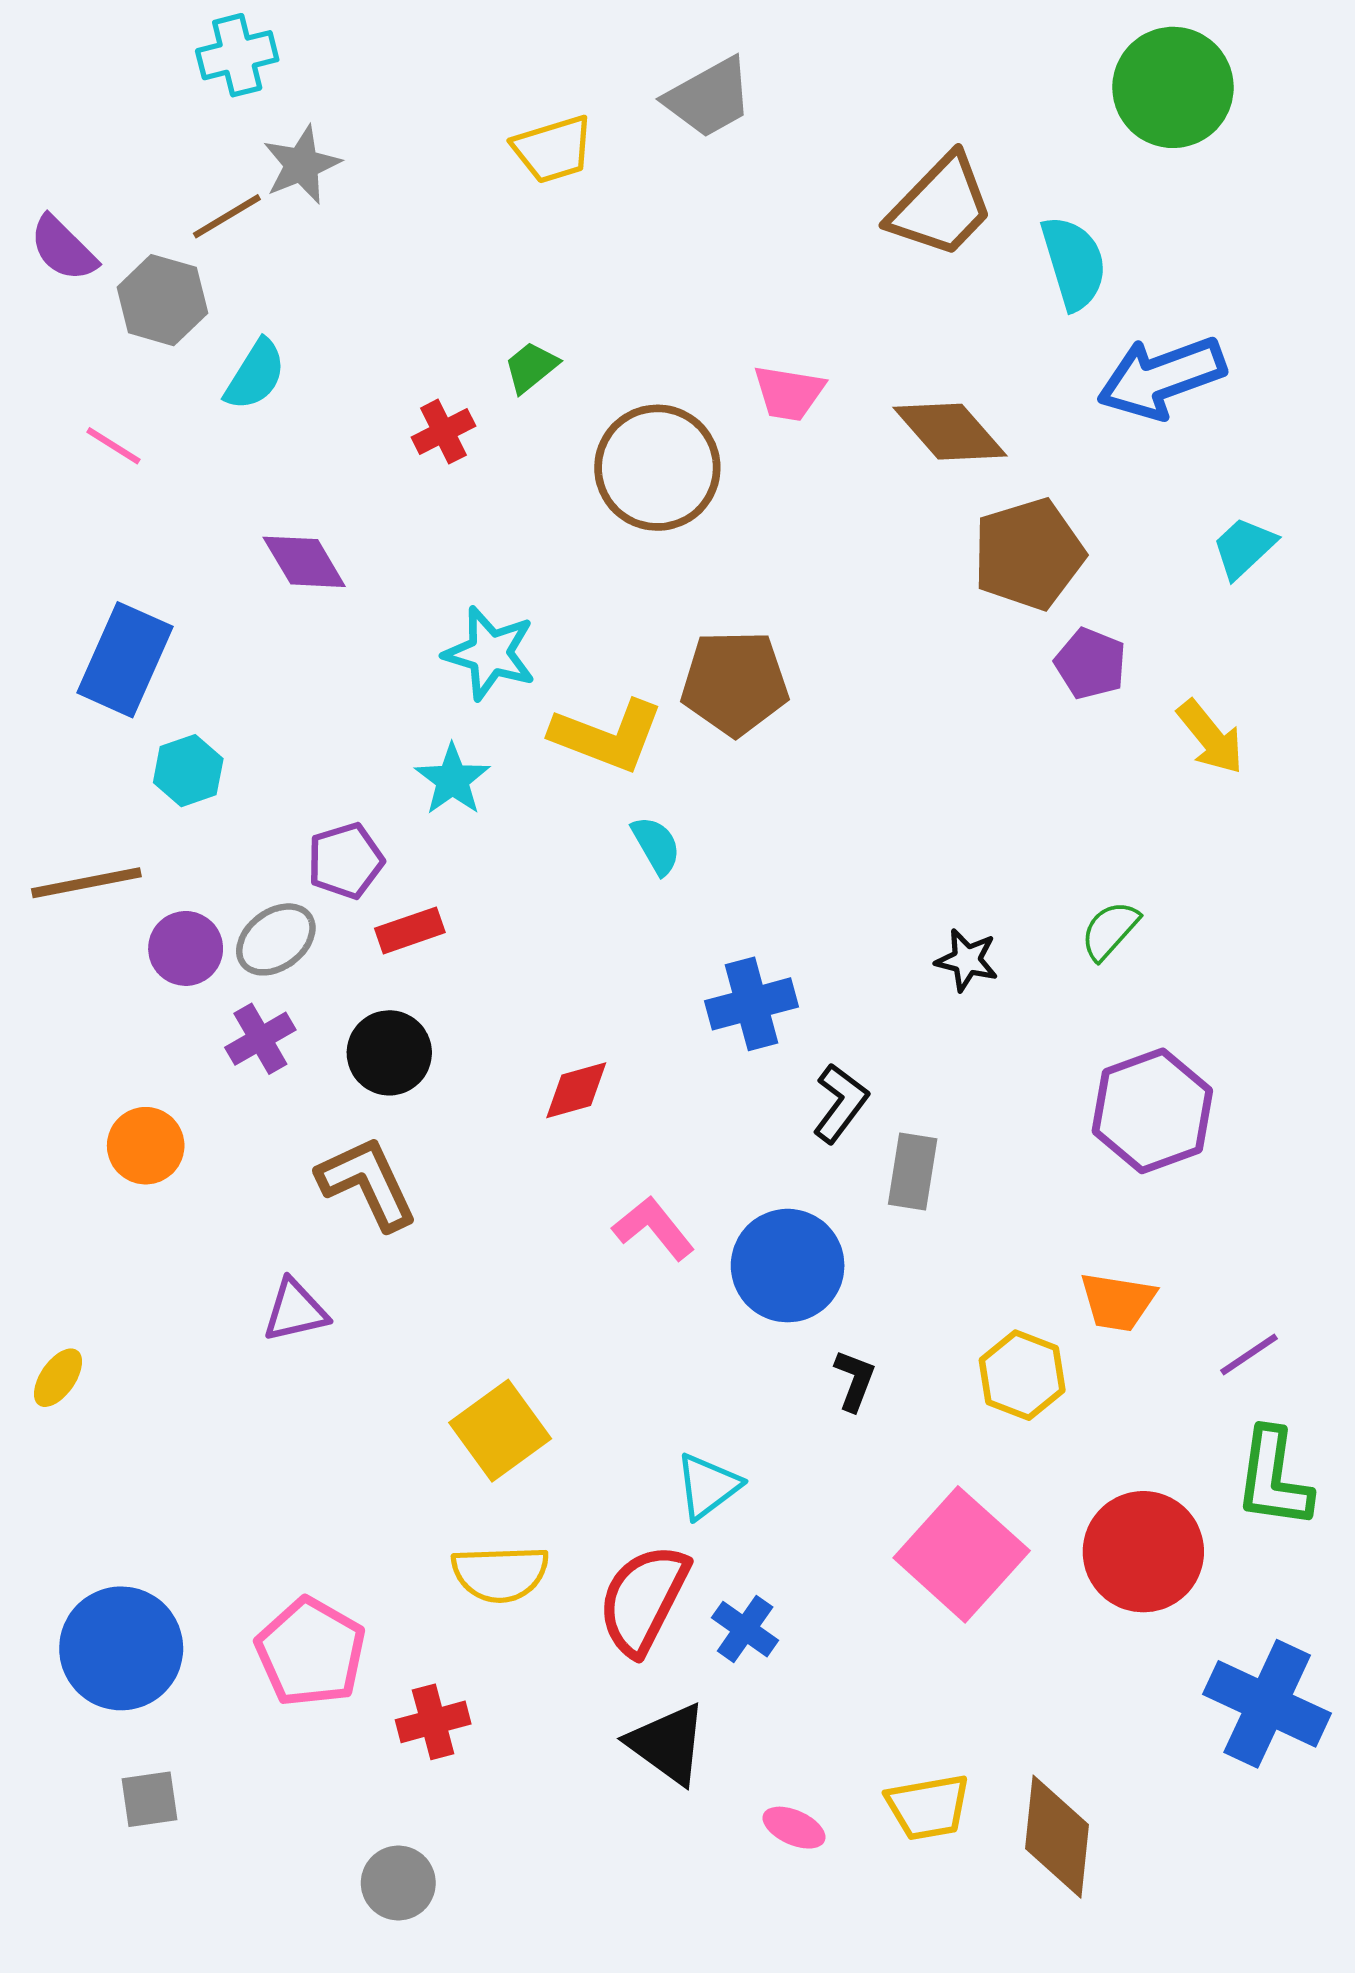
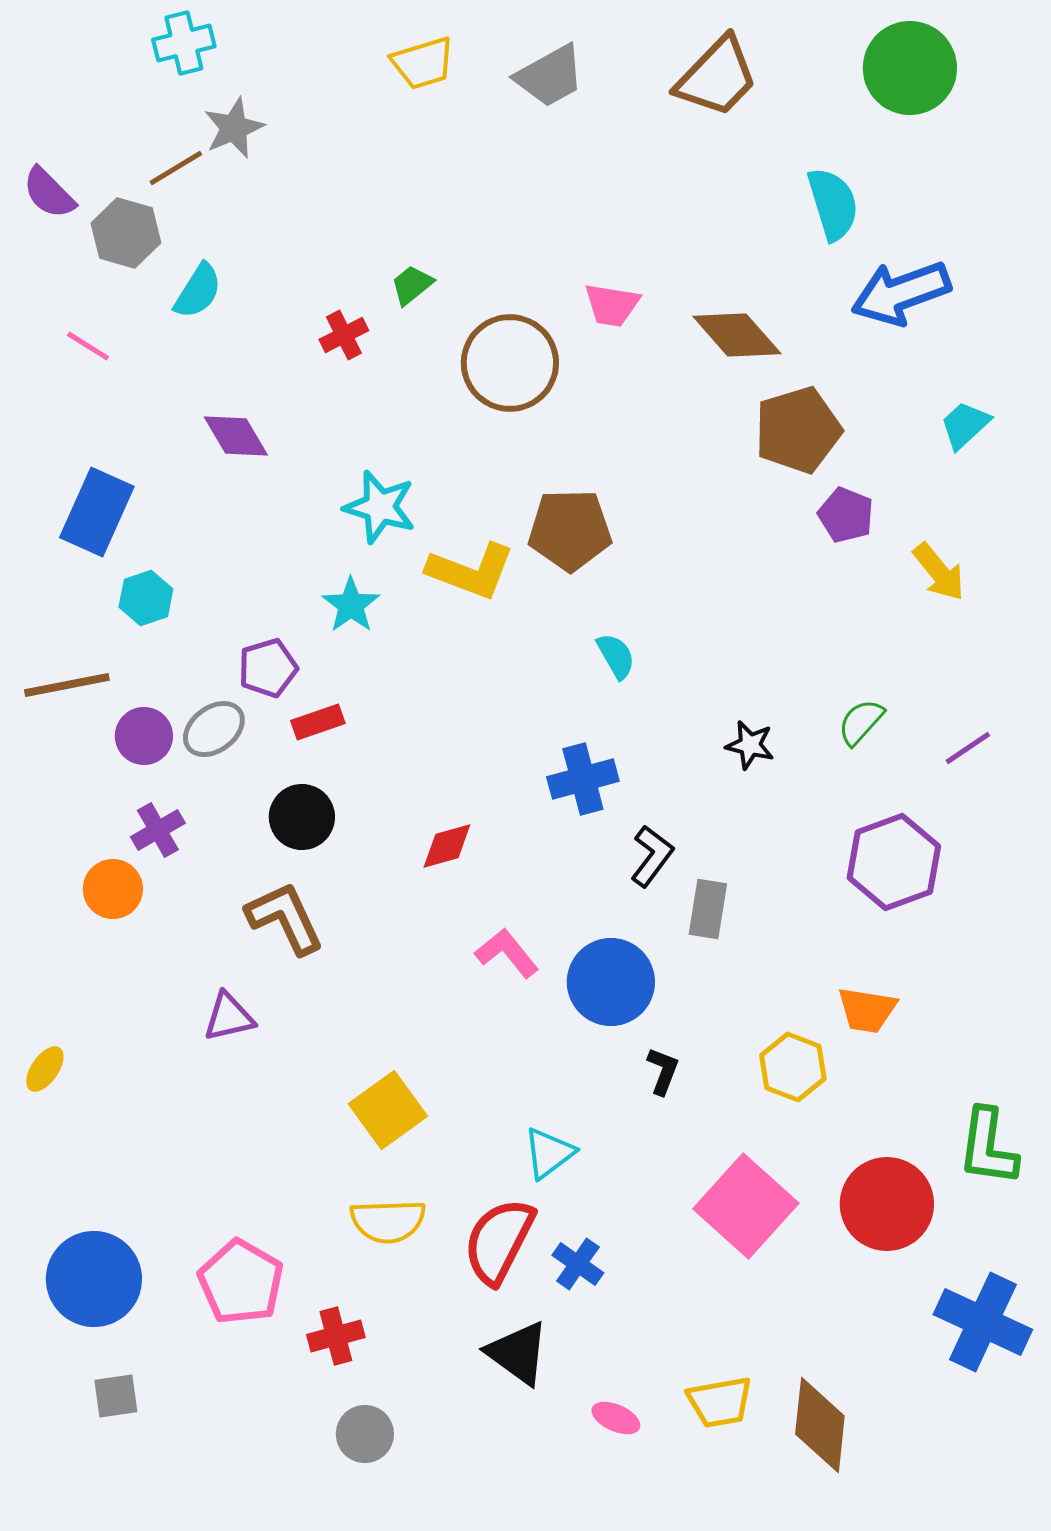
yellow trapezoid: (553, 149) -> (423, 63), moved
brown trapezoid: (941, 206) -> (717, 77), moved
cyan semicircle: (656, 845) -> (616, 656), moved
purple cross: (260, 1039) -> (158, 830), moved
purple line: (1249, 1355) -> (968, 748), moved
gray circle: (398, 1883) -> (365, 1434), moved

